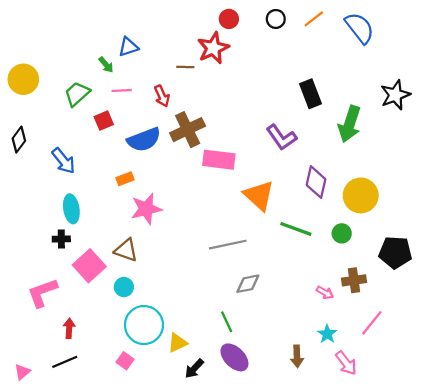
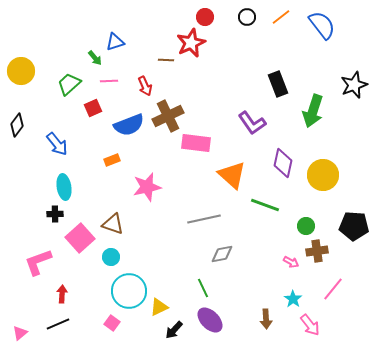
pink star: (146, 209) -> (147, 187), moved
green circle: (342, 233) -> (306, 226), moved

